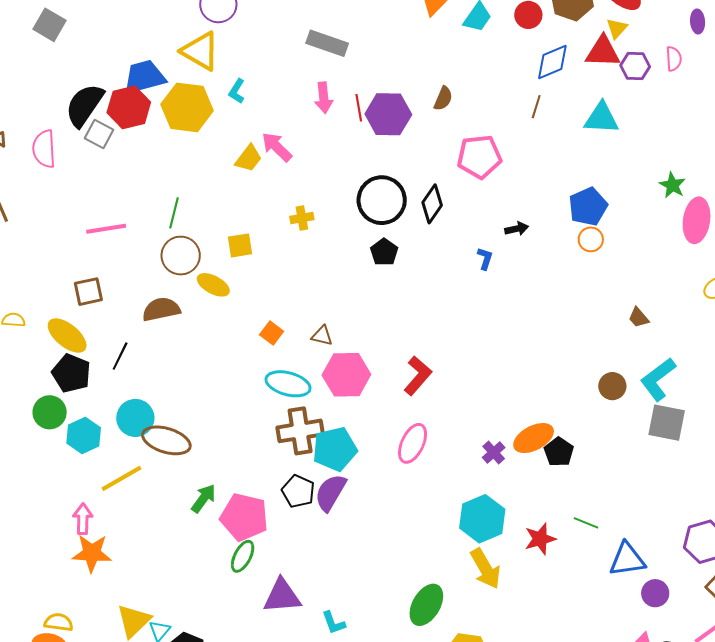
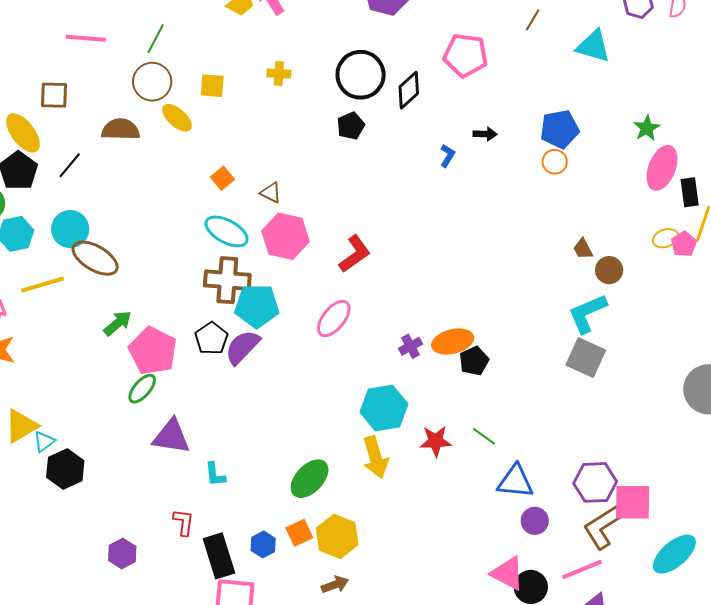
brown circle: (612, 386) -> (609, 270), moved

